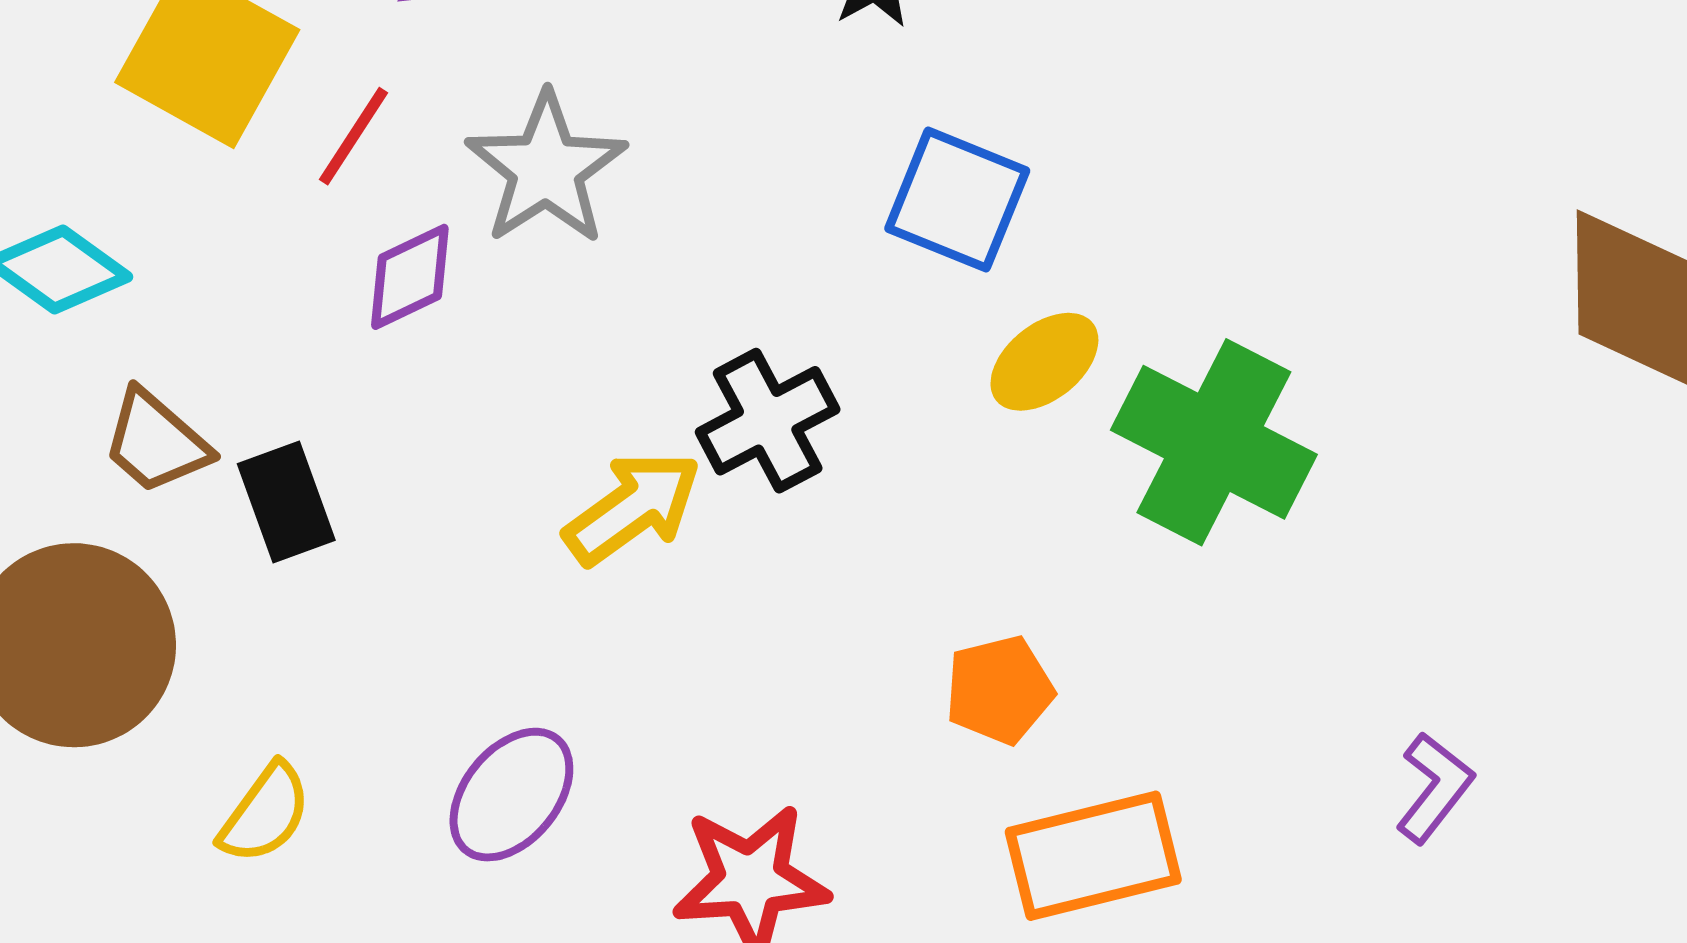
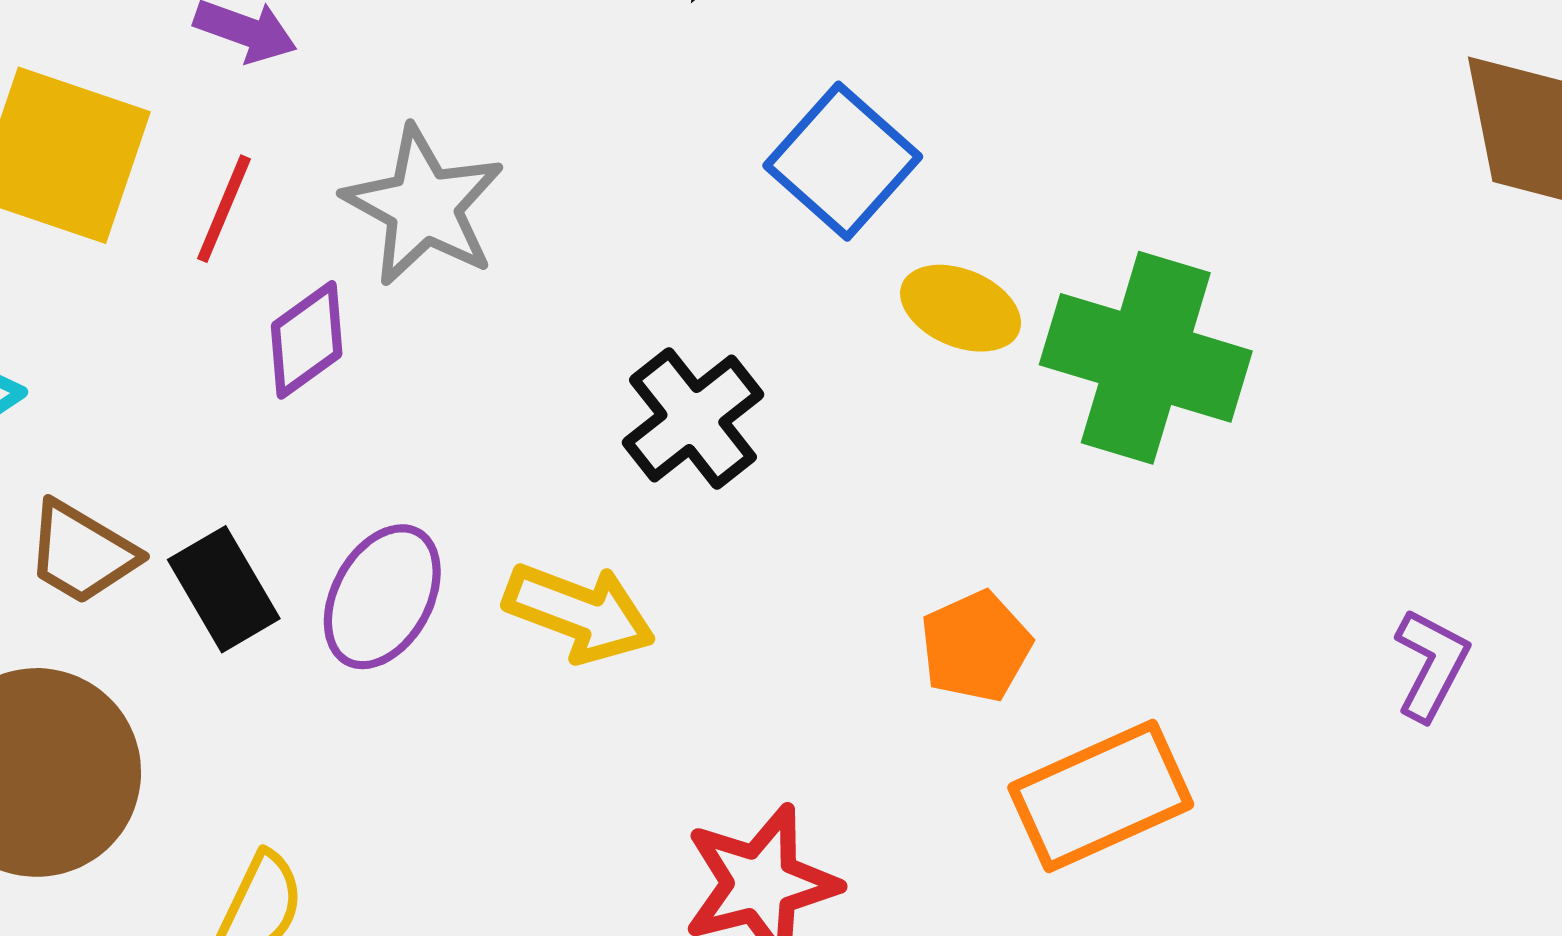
blue square: (957, 200) -> (843, 161), turned 30
yellow ellipse: (1044, 362) -> (961, 308), turned 72
yellow arrow: (633, 508) -> (579, 613), moved, turned 67
purple ellipse: (511, 795) -> (382, 597), moved

